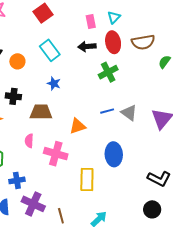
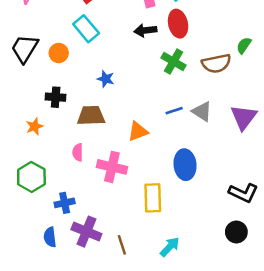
brown semicircle: (143, 42) -> (216, 63), moved
cyan rectangle: (50, 50) -> (86, 29), moved
green cross: (108, 72) -> (173, 61), turned -30

